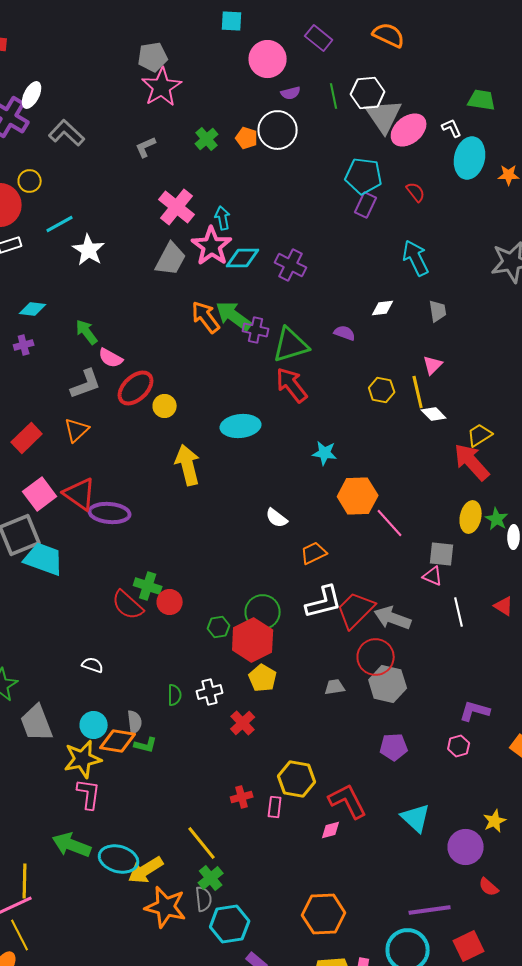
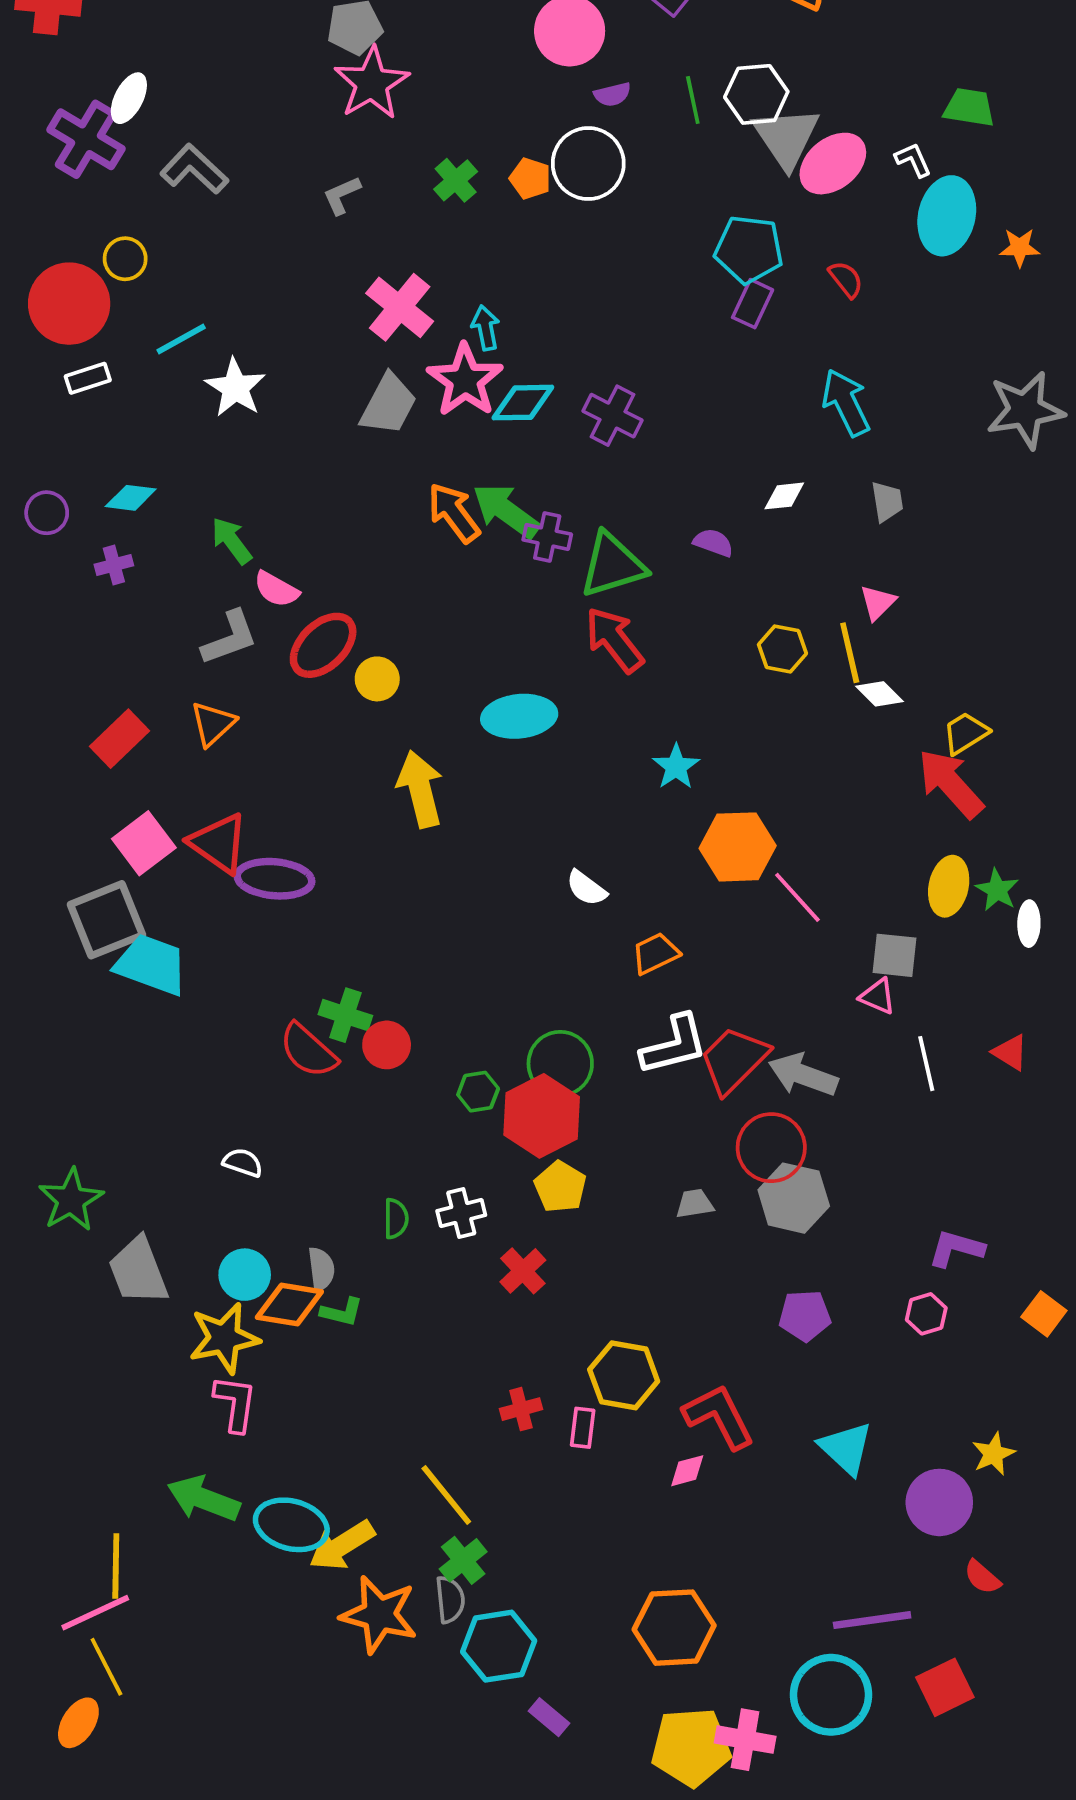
cyan star: (325, 453) -> (676, 767), turned 30

